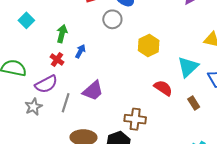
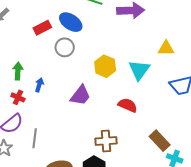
cyan triangle: (188, 67) -> (139, 70), moved
purple trapezoid: (93, 91) -> (80, 95), moved
brown rectangle: (194, 103) -> (160, 141), moved, size x1.5

